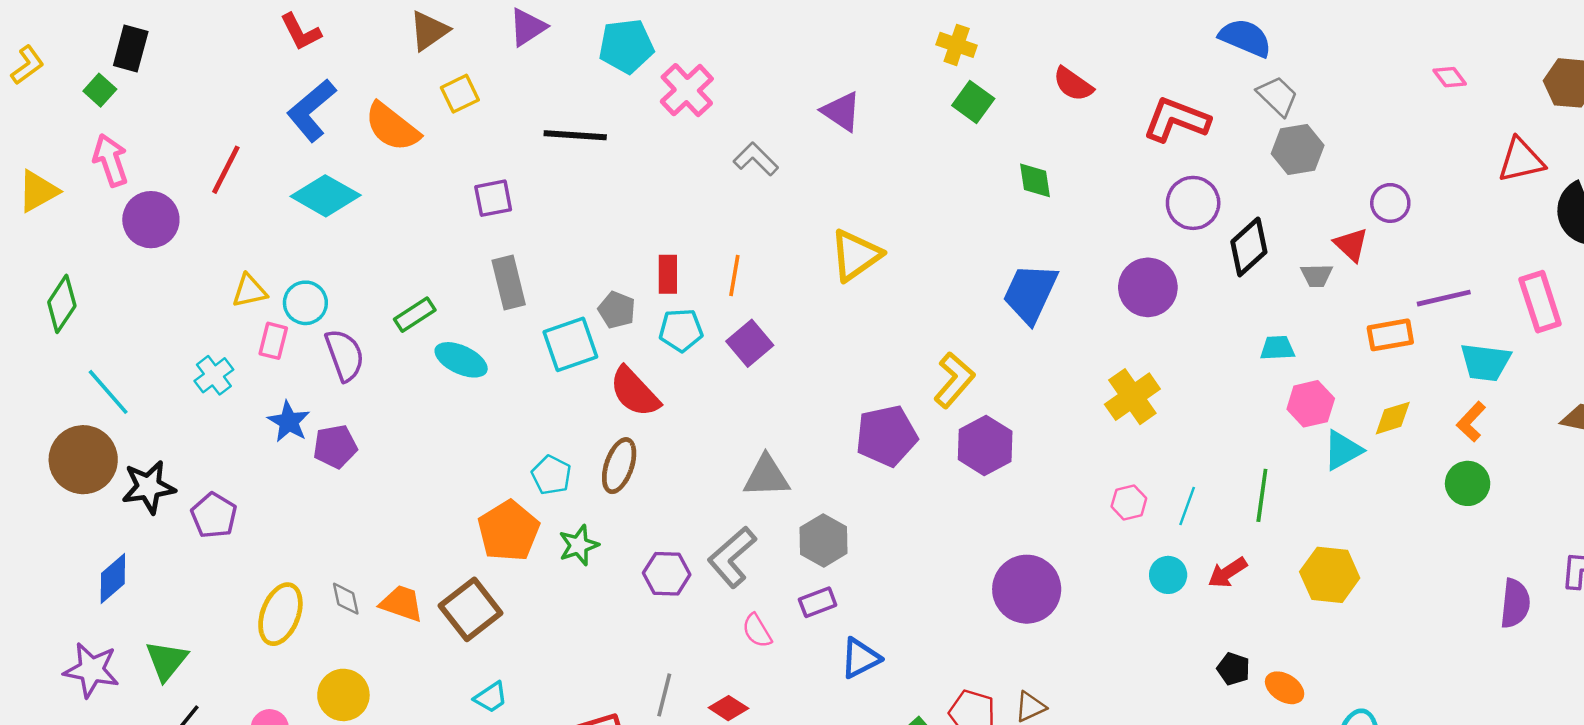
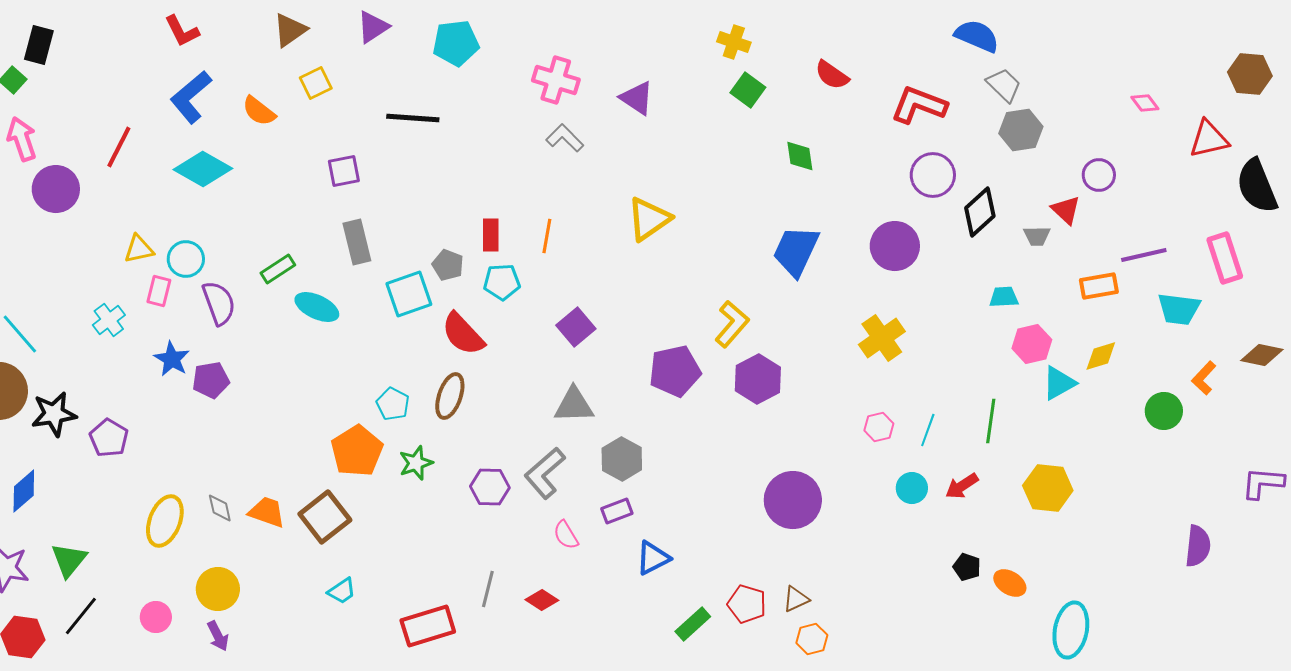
pink diamond: (1450, 77) -> (1145, 103), moved
pink cross: (687, 90) -> (556, 80), moved, turned -30
orange semicircle: (392, 127) -> (259, 111), size x0.7
purple square: (750, 343) -> (576, 327), moved
orange L-shape: (1471, 422) -> (1204, 378), moved
purple semicircle: (1515, 603) -> (1198, 546), moved

